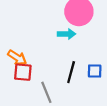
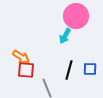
cyan arrow: (67, 34) -> (65, 36), turned 119

